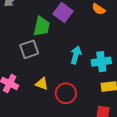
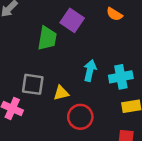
gray square: (29, 49) -> (33, 84), moved, turned 30
yellow triangle: (42, 84) -> (61, 93), moved, turned -32

